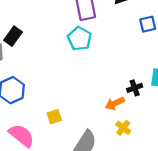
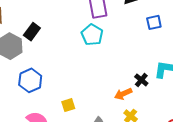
black cross: (135, 88) -> (141, 80), turned -32

